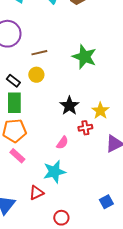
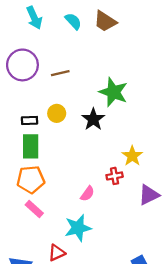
brown line: (39, 53) -> (60, 73), moved
black rectangle: (13, 81) -> (30, 120), turned -40
black star: (69, 106) -> (93, 119), moved

